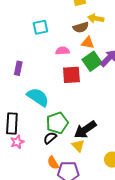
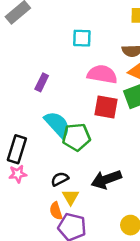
pink semicircle: (62, 51) -> (102, 74), size x1.6
green pentagon: (57, 123) -> (76, 137), moved
yellow triangle: (78, 146) -> (71, 197), moved

